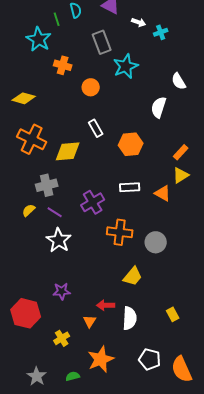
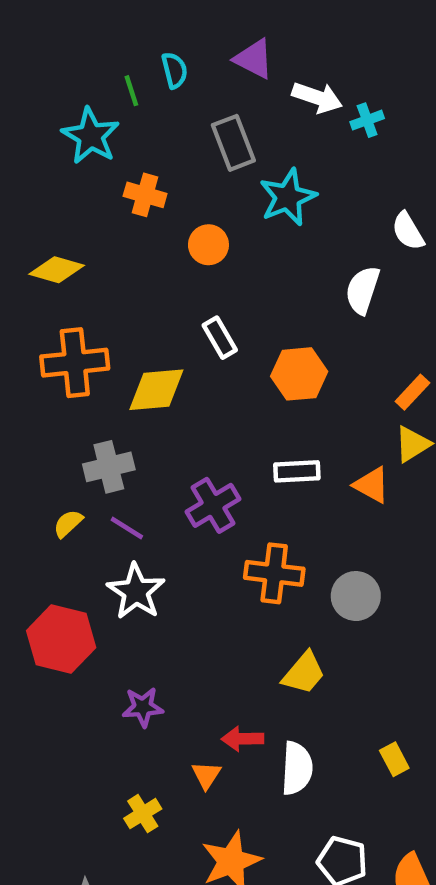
white arrow: (139, 22) -> (317, 97), size x1.5
orange cross: (32, 139) -> (75, 363), turned -32
red hexagon: (26, 313) -> (61, 639), moved

